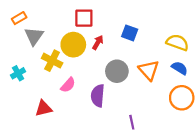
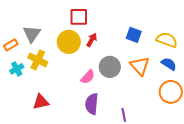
orange rectangle: (19, 18) -> (11, 45), moved
blue square: (130, 33) -> (134, 35), moved
yellow cross: (52, 61) -> (38, 60), moved
pink semicircle: (68, 85) -> (88, 77), moved
purple semicircle: (98, 96) -> (92, 104), moved

